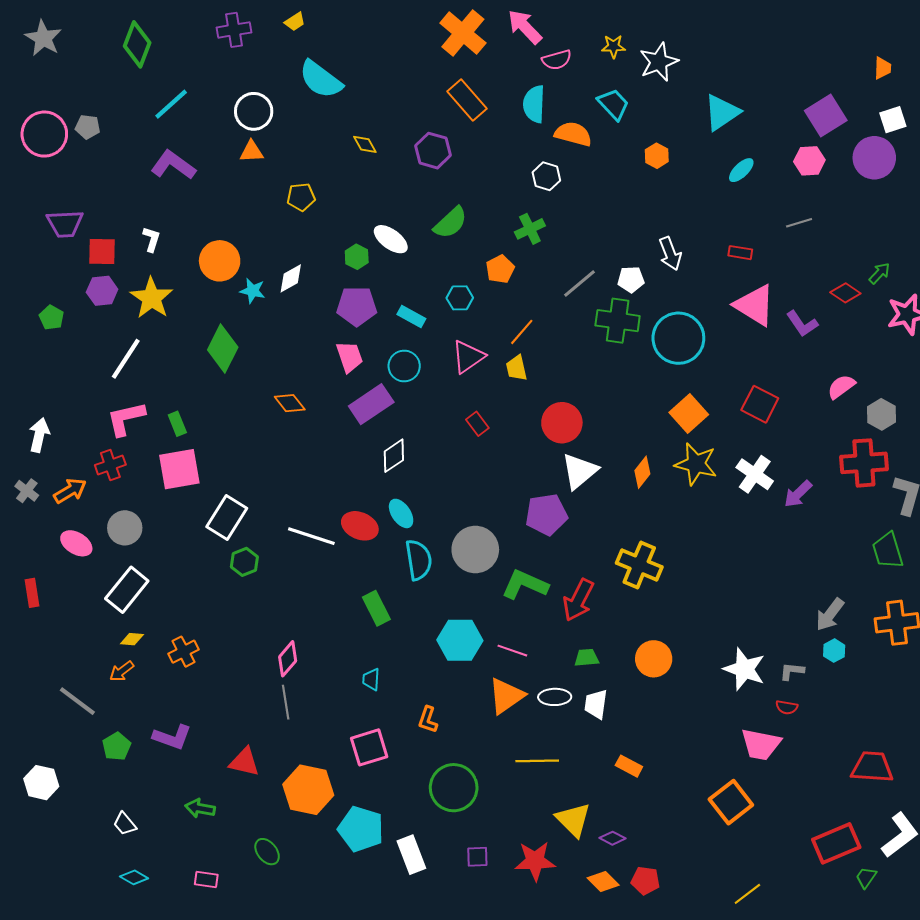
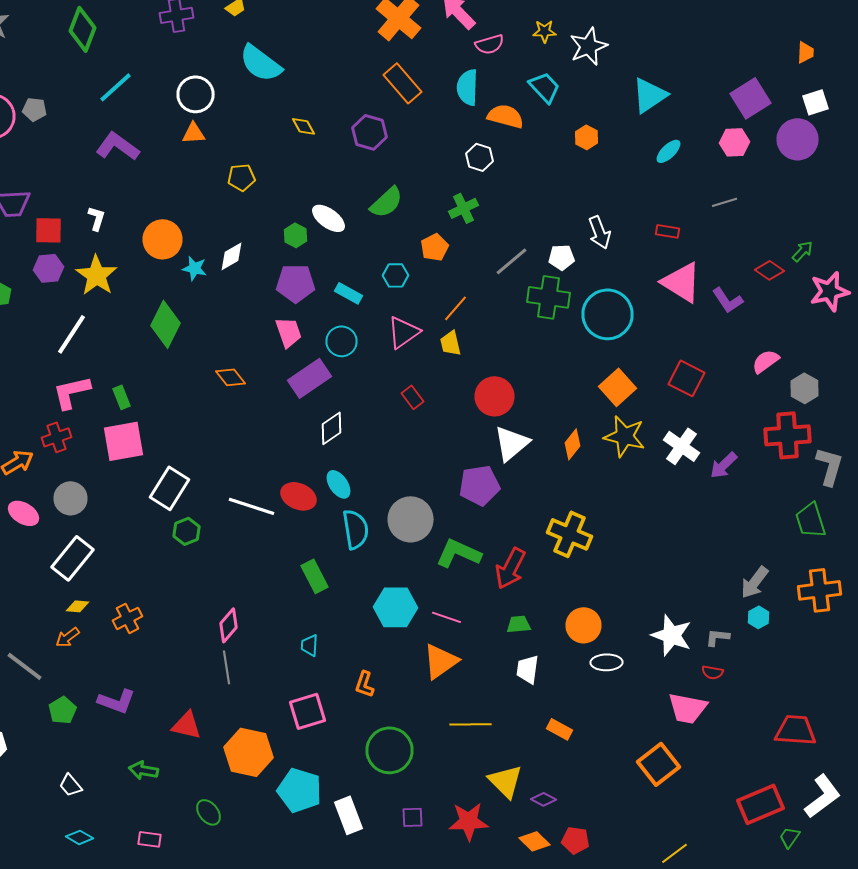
white ellipse: (555, 697) -> (606, 662), moved

